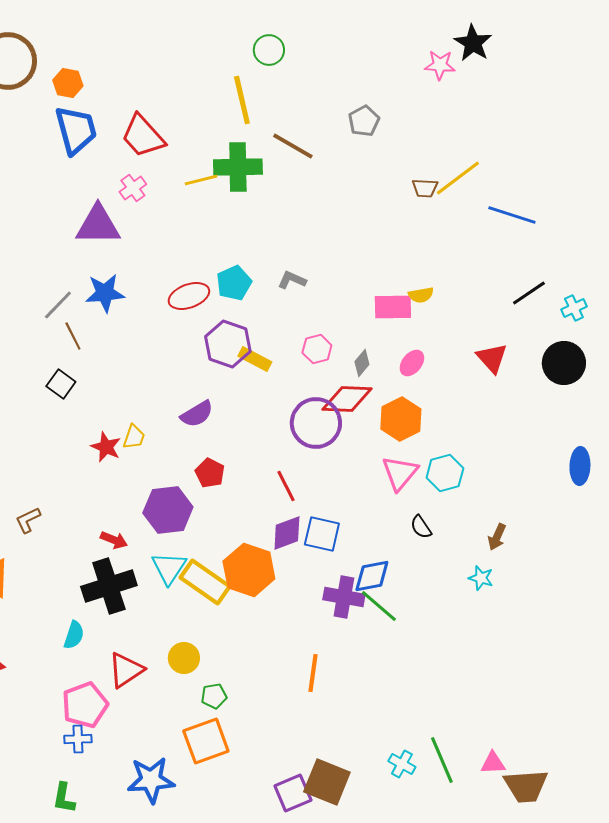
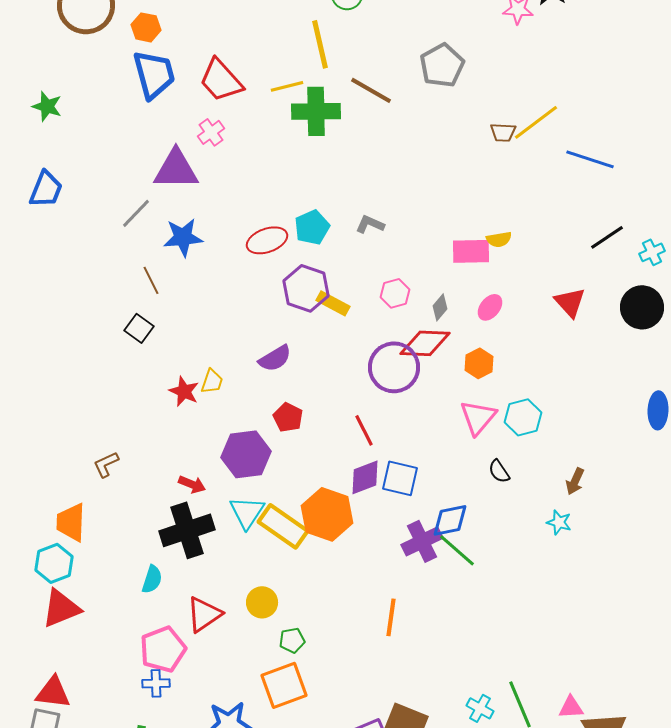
gray pentagon: (364, 121) -> (442, 65), size x1.4
yellow line: (201, 180) -> (287, 86), moved
gray line: (58, 305) -> (136, 213), moved
orange hexagon: (401, 419) -> (479, 363), size x0.7
purple cross: (344, 597) -> (422, 541), turned -36

